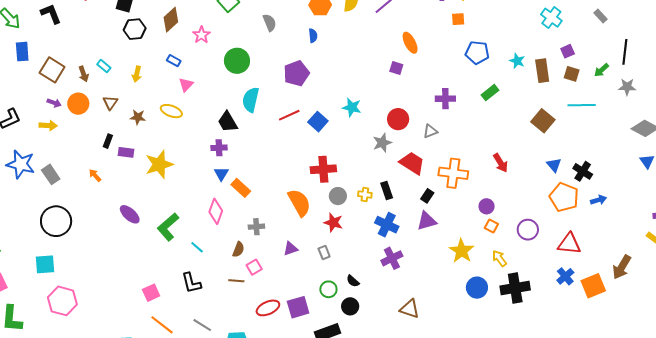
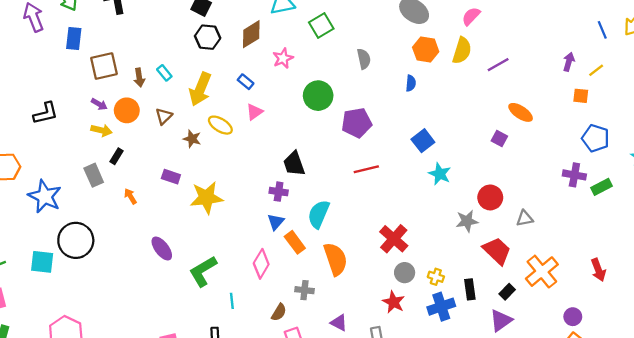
orange ellipse: (410, 43) -> (521, 112), turned -40
brown square: (52, 70) -> (104, 66), turned 35
purple pentagon: (296, 73) -> (357, 123), moved
yellow arrow: (137, 74) -> (200, 89), size x1.8
purple cross: (445, 99) -> (574, 175), moved
cyan semicircle: (251, 100) -> (319, 214), moved
yellow ellipse: (171, 111) -> (220, 125), moved
blue square: (318, 122) -> (423, 141), moved
yellow arrow: (48, 125) -> (101, 130), moved
black rectangle: (108, 141) -> (117, 156), moved
blue star: (21, 164) -> (45, 196), moved
red cross: (323, 169) -> (394, 239), turned 35
orange cross: (453, 173) -> (542, 272), turned 32
gray rectangle: (51, 174) -> (94, 175), moved
black rectangle: (387, 190) -> (470, 289), moved
orange semicircle: (299, 203) -> (336, 259), moved
purple triangle: (427, 221) -> (501, 320), turned -30
blue cross: (387, 225) -> (441, 307), moved, turned 35
cyan line: (197, 247) -> (232, 301), turned 32
purple triangle: (291, 249) -> (339, 323), turned 35
cyan square: (45, 264) -> (42, 262), moved

